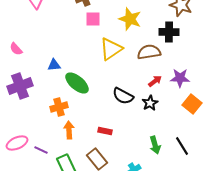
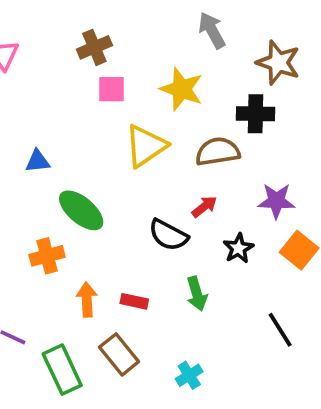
blue triangle: (54, 65) -> (38, 161), moved
red arrow: (155, 81) -> (204, 207), moved
black star: (150, 103) -> (238, 248), moved
orange arrow: (69, 130) -> (87, 299), moved
green arrow: (155, 145) -> (197, 294), moved

